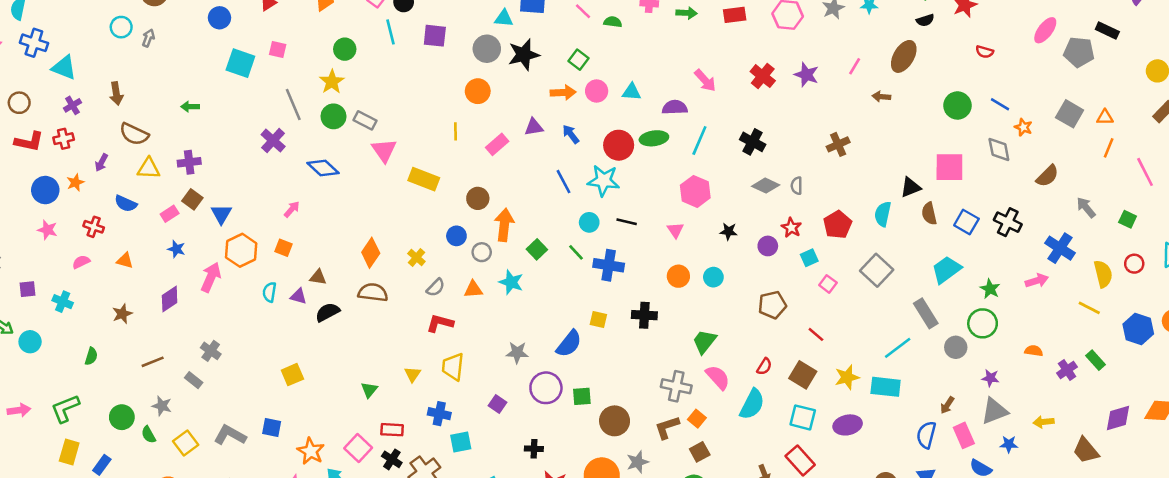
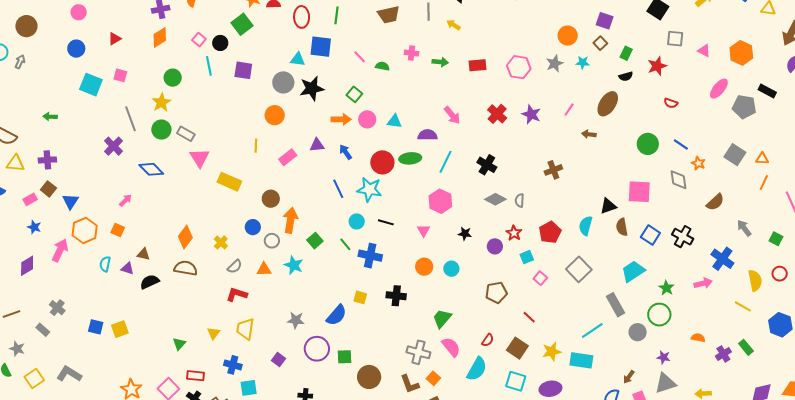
blue square: (272, 427) -> (96, 327), moved
brown L-shape: (667, 427) -> (410, 384), turned -95

